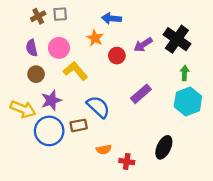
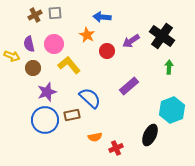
cyan hexagon: (188, 101) -> (172, 110), moved
yellow arrow: (23, 109) -> (12, 56), moved, size x0.7
red cross: (127, 162) -> (116, 148), turned -32

